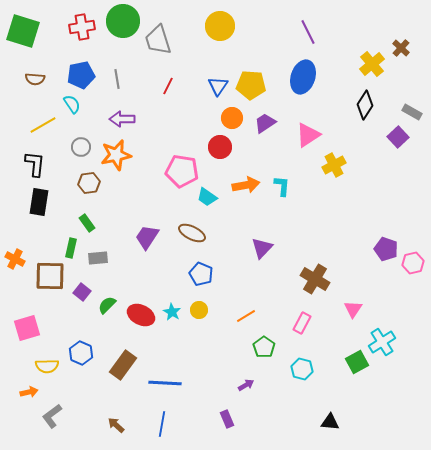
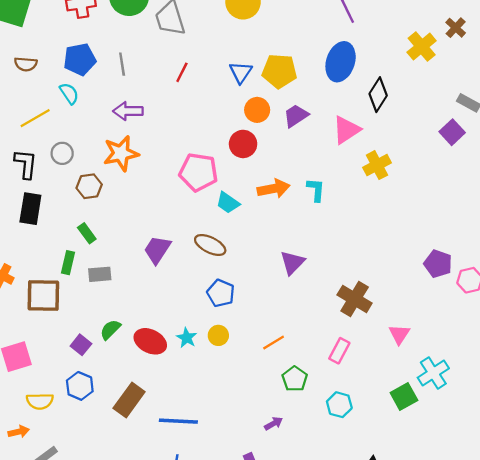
black diamond: (365, 105) -> (378, 95), moved
gray circle: (81, 147) -> (62, 153), moved
purple square: (82, 292) -> (81, 345), moved

